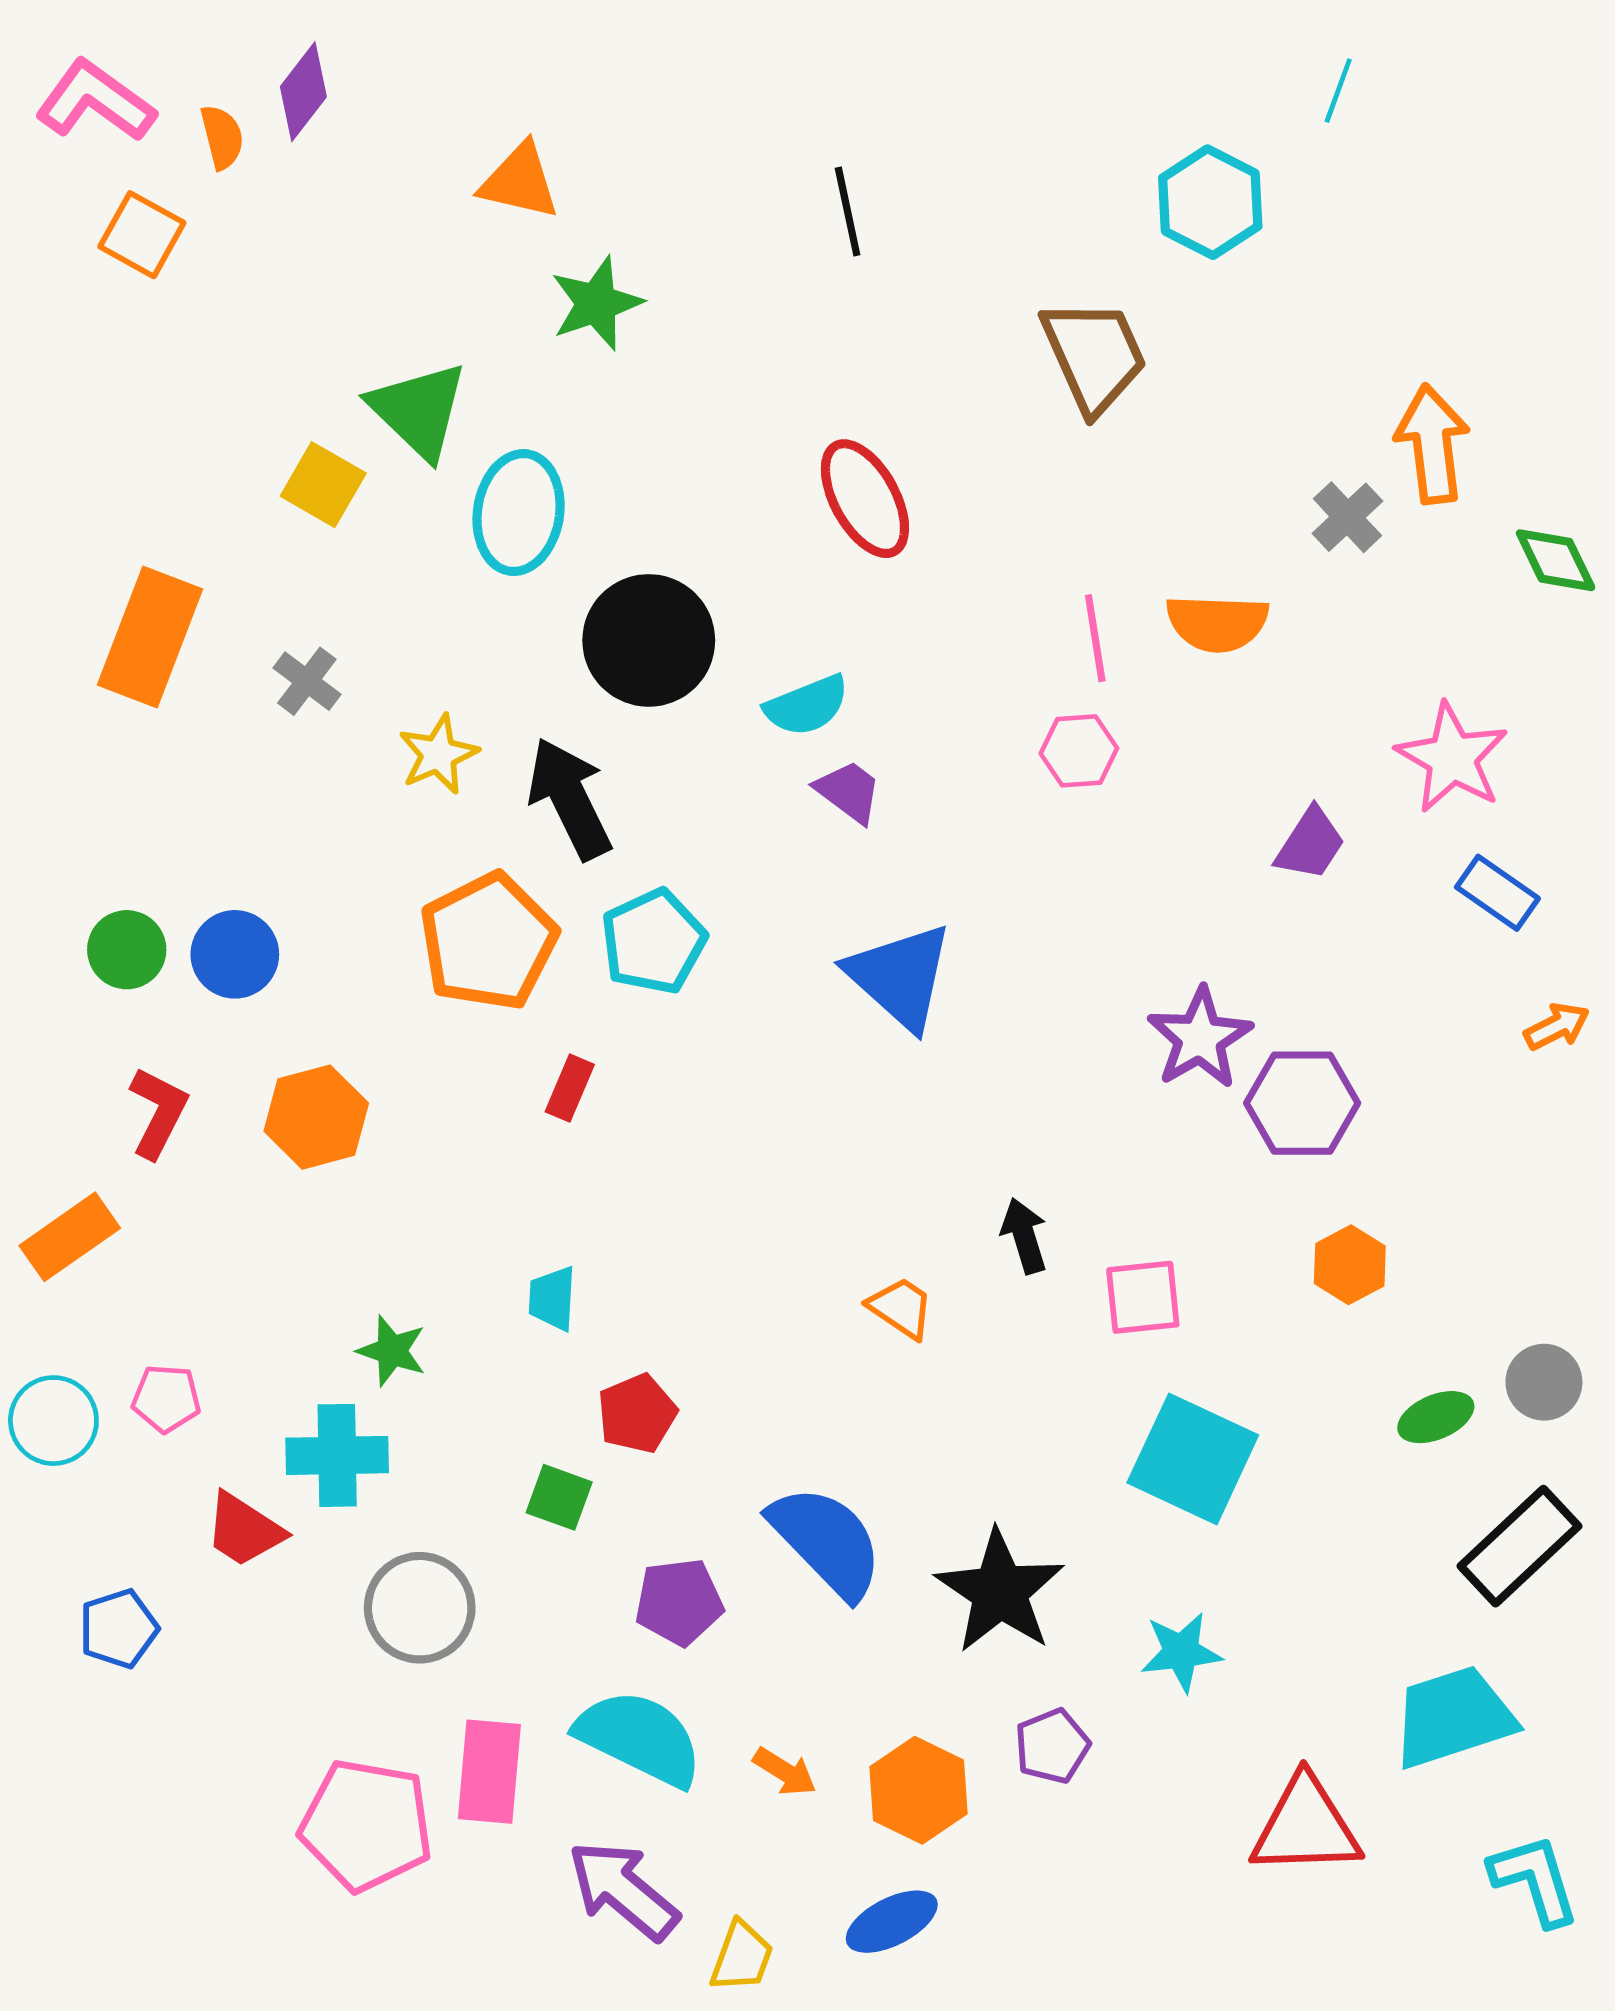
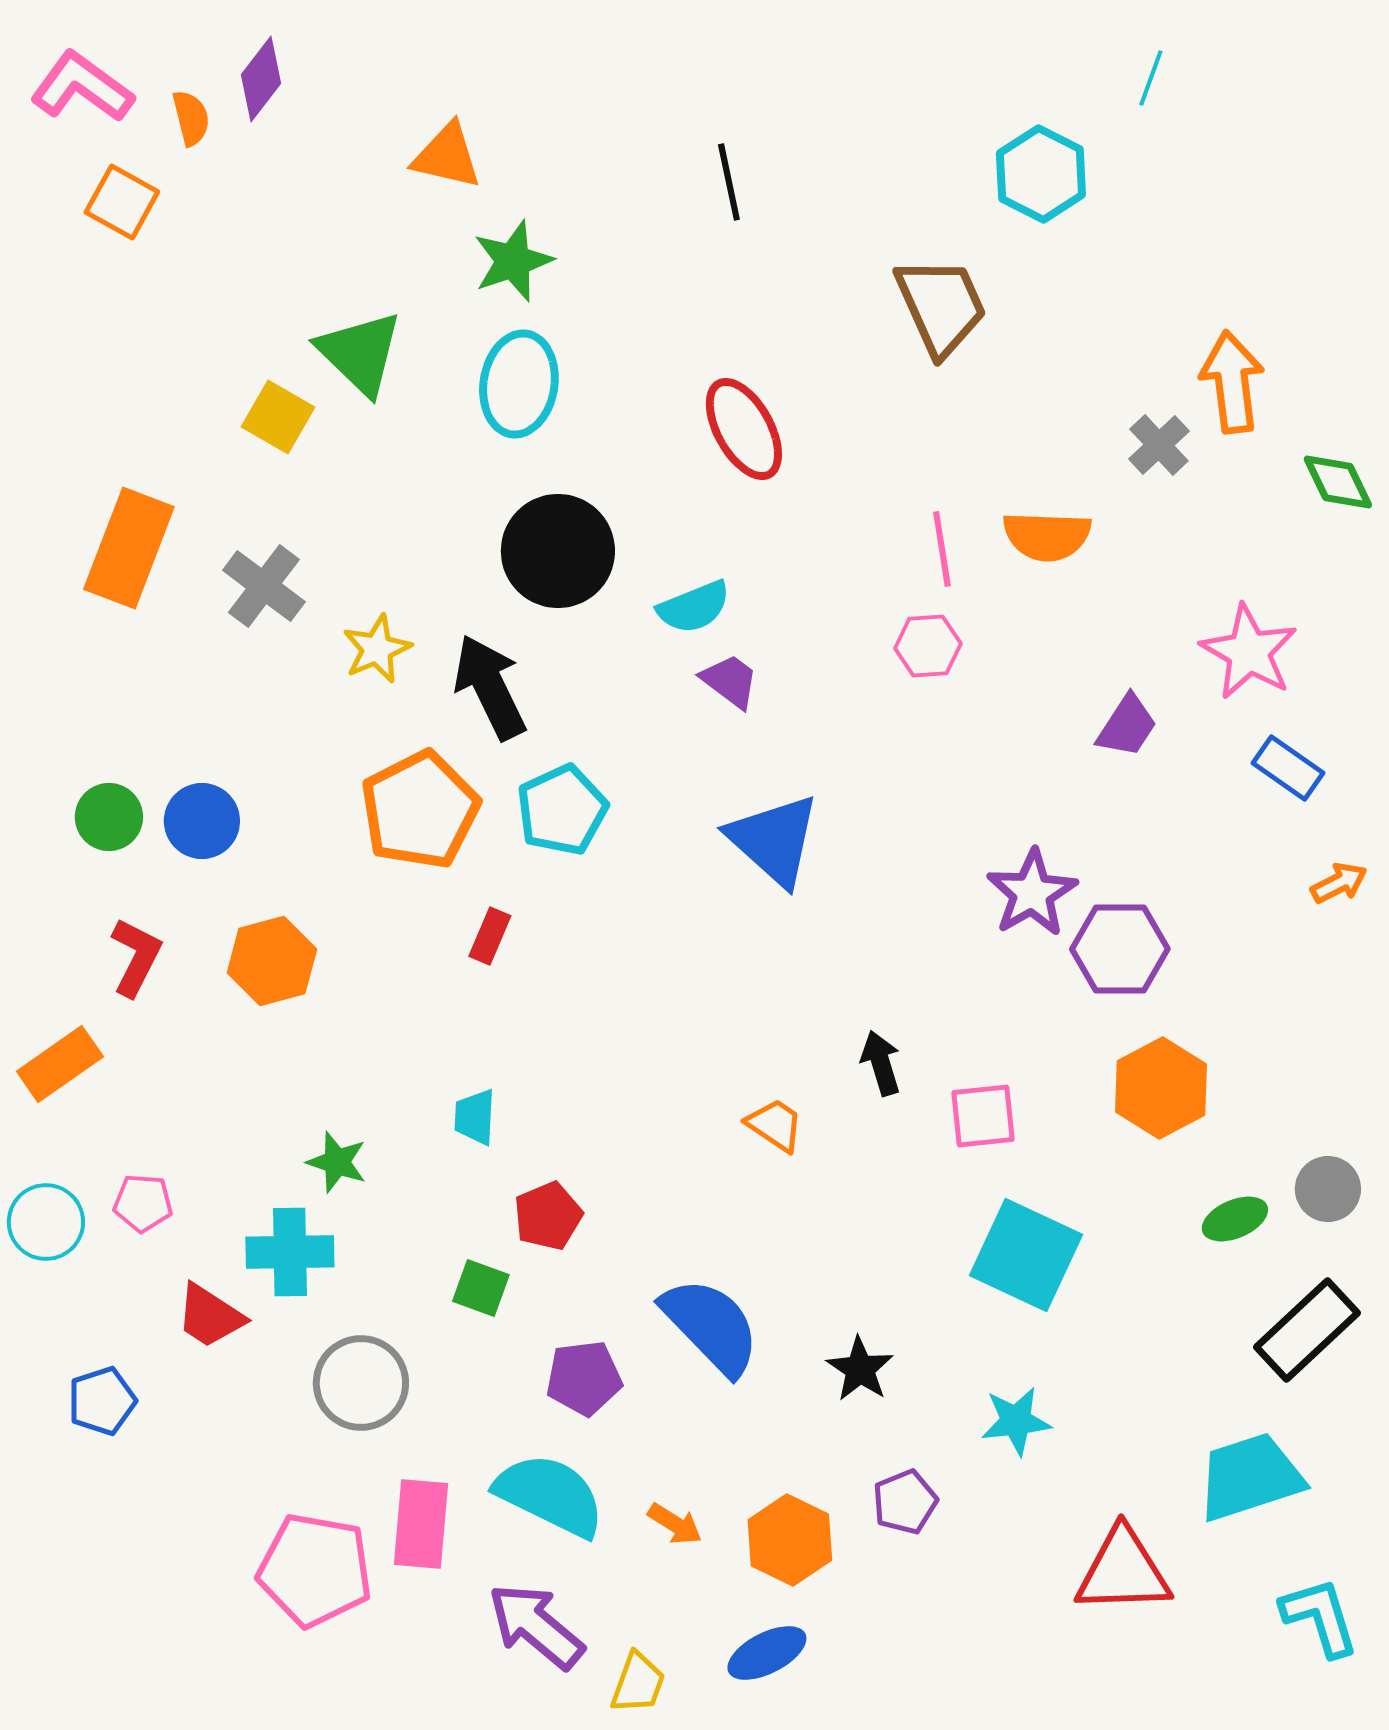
cyan ellipse: (519, 513) -> (519, 384), moved
gray cross: (307, 681) -> (264, 586), size x1.4
orange hexagon: (1350, 1265) -> (1161, 1088), size x1.5
black star: (1000, 1591) -> (860, 1369), size x0.6

